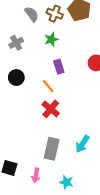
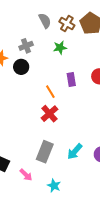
purple rectangle: (59, 67) -> (71, 80), moved
black circle: (16, 78) -> (21, 67), moved
pink arrow: (36, 175) -> (26, 175), turned -64

